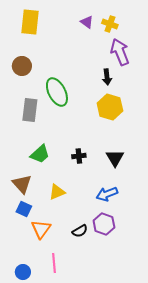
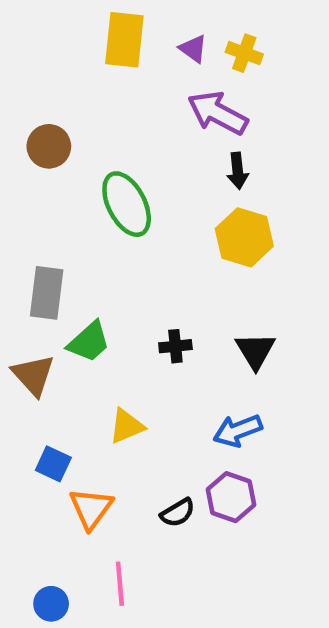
yellow rectangle: (30, 22) -> (124, 40), moved
purple arrow: (120, 52) -> (218, 113), moved, turned -40
gray rectangle: (30, 110) -> (47, 293), moved
brown triangle: (22, 184) -> (33, 375), moved

